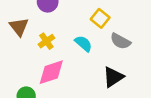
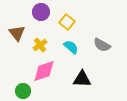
yellow square: (100, 18) -> (67, 22), moved
black triangle: (113, 77) -> (82, 79), moved, turned 36

